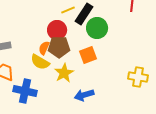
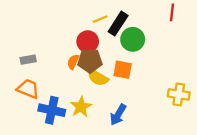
orange square: (88, 55) -> (123, 70), turned 30
yellow semicircle: (40, 62) -> (98, 78), moved
yellow star: (64, 73) -> (81, 107), moved
blue arrow: (84, 95) -> (118, 115), turned -42

